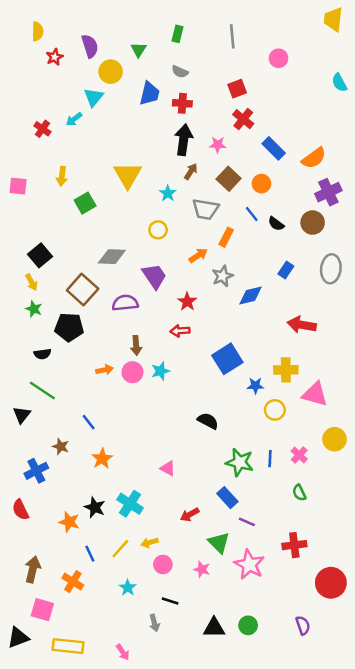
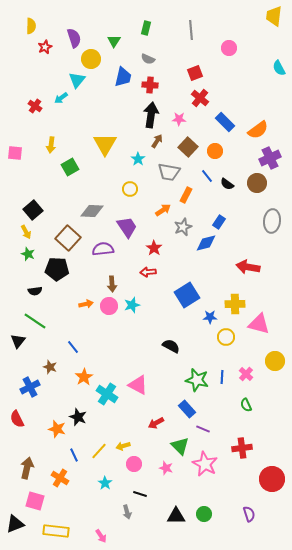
blue rectangle: (286, 270) -> (219, 222), moved
pink triangle: (168, 468) -> (138, 385), size x1.5
cyan cross: (130, 504) -> (107, 394), moved

